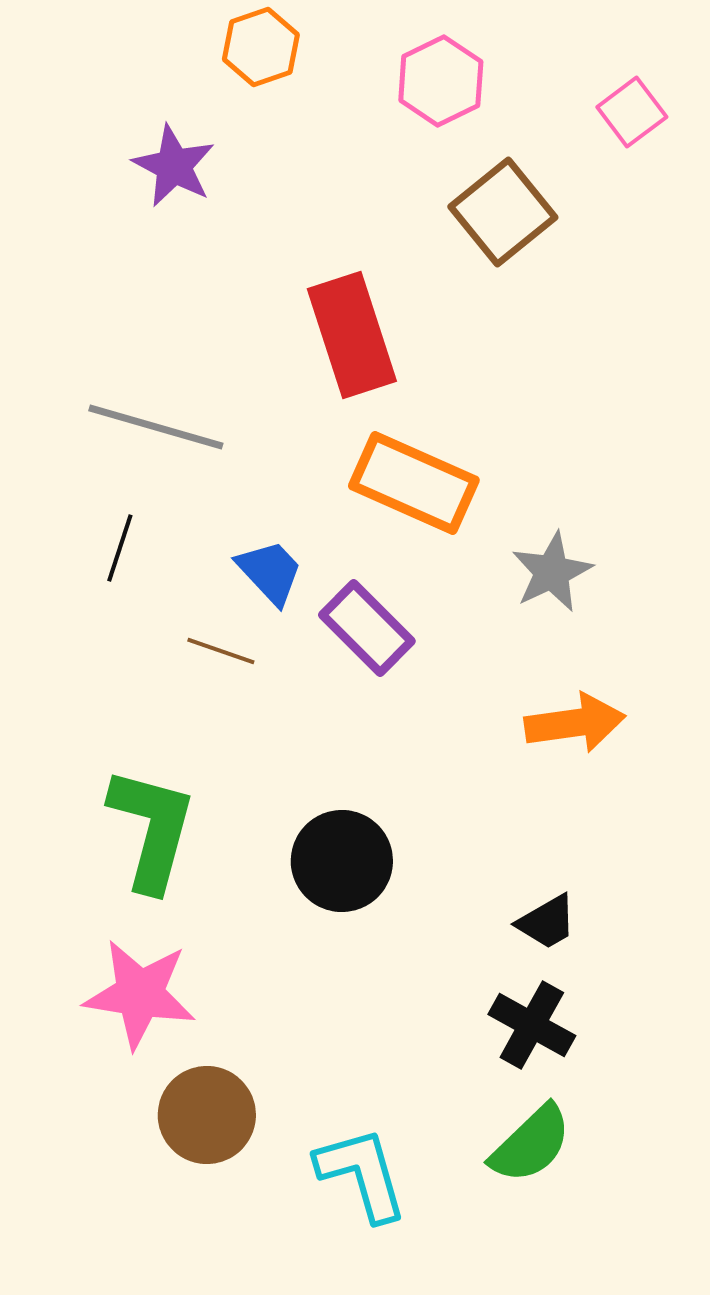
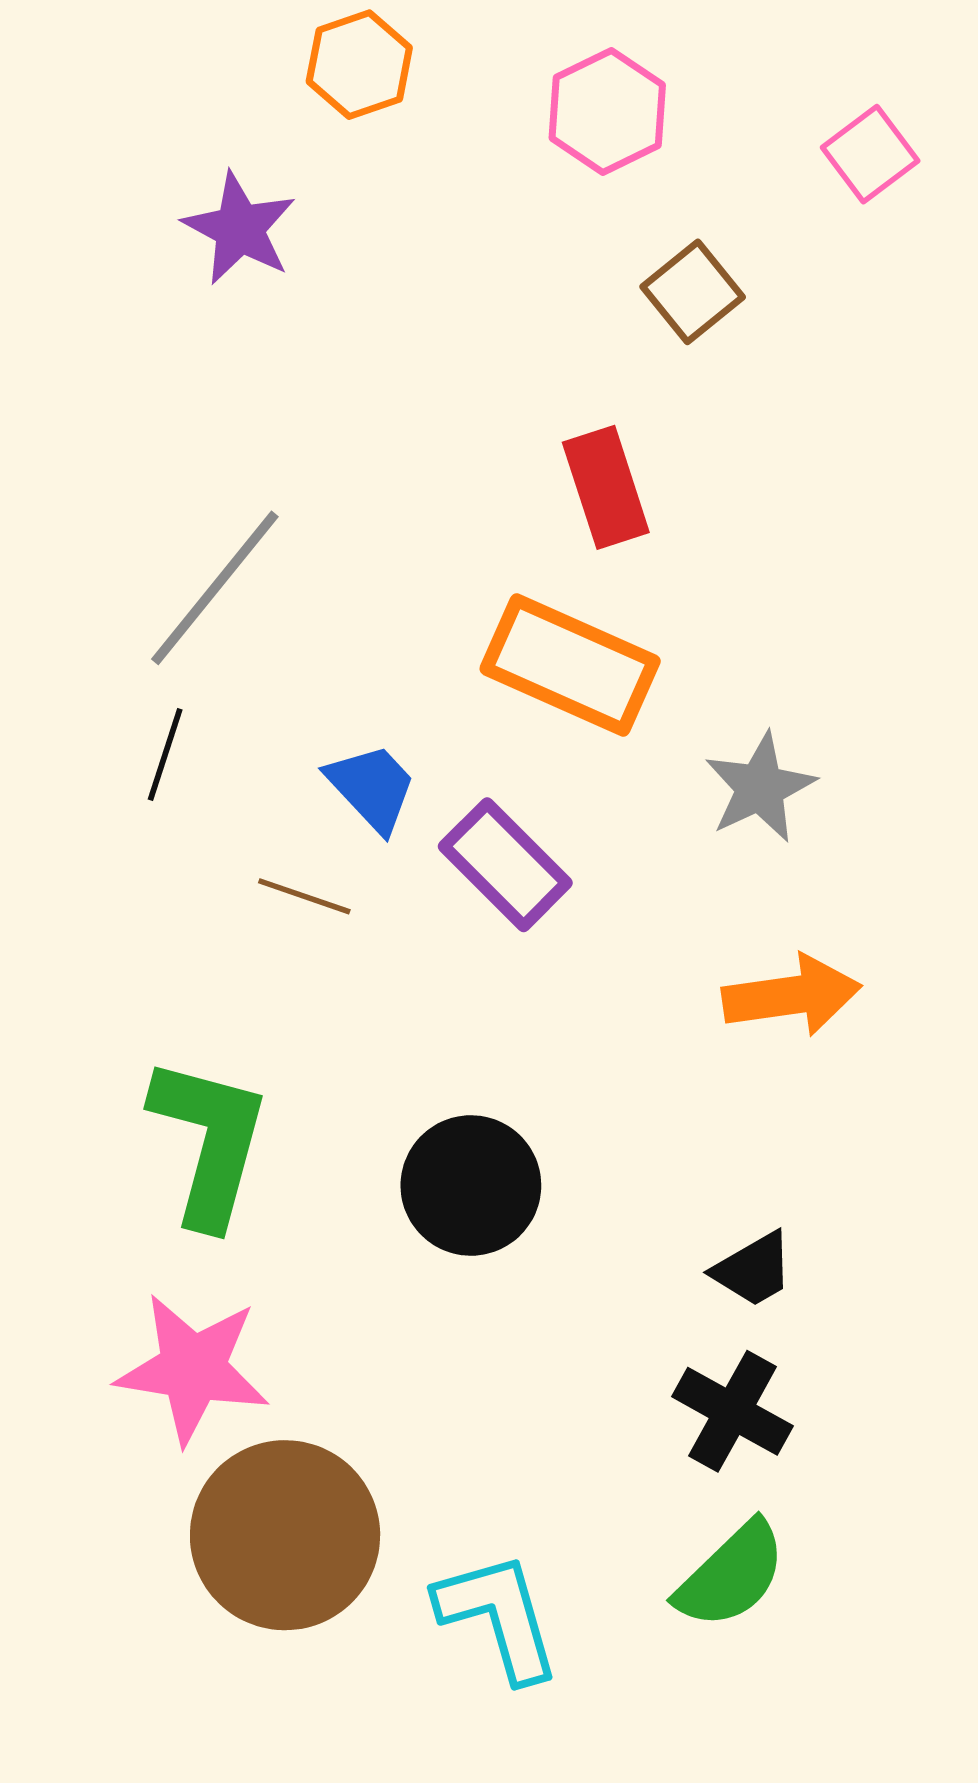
brown square: (503, 212) -> (693, 292), size x0.7
red rectangle: (352, 335) -> (606, 487), moved, size x0.7
gray line: (156, 427) -> (215, 588), turned -67
brown circle: (207, 1115) -> (285, 1535), size x1.4

